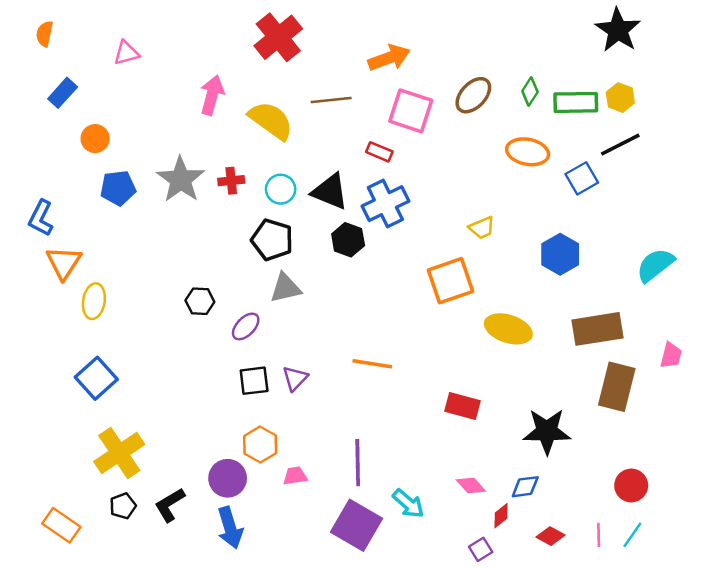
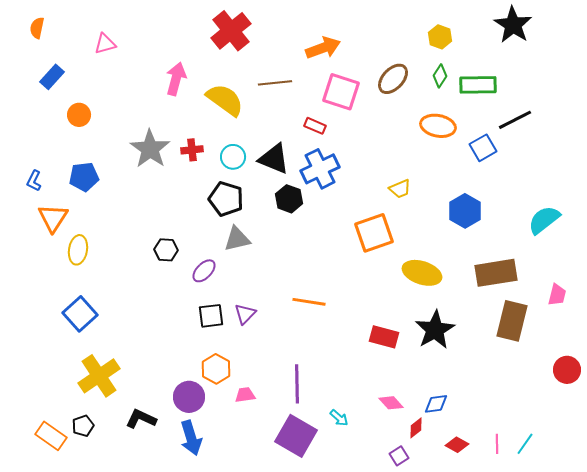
yellow hexagon: (620, 98) -> (440, 37), moved
blue pentagon: (118, 188) -> (84, 177), moved
blue L-shape: (41, 218) -> (34, 181), size x0.7
black star: (547, 431) -> (435, 330), moved, turned -30
red circle: (631, 485) -> (567, 370), moved
cyan arrow: (408, 504) -> (339, 418), size x0.7
black L-shape: (170, 505) -> (141, 419), turned 56
black pentagon: (123, 506) -> (83, 426), moved

